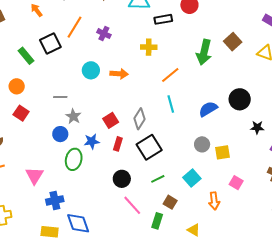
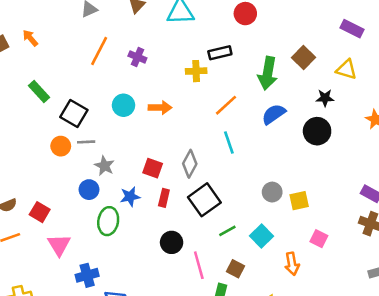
orange arrow: (37, 10) -> (30, 38), moved
black rectangle: (163, 19) -> (220, 53), moved
black square: (50, 43) -> (74, 113), moved, turned -30
orange circle: (17, 86) -> (61, 146), moved
blue semicircle: (208, 109) -> (274, 114), moved
red square: (21, 113) -> (40, 212), moved
red square: (111, 120) -> (153, 168), turned -35
black star: (257, 127) -> (325, 98), moved
green line: (158, 179) -> (227, 231), moved
pink line: (132, 205) -> (199, 265), moved, turned 30

